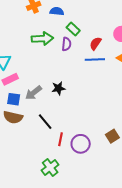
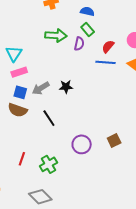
blue semicircle: (57, 11) -> (87, 11), moved
red line: (60, 139) -> (22, 159), moved

